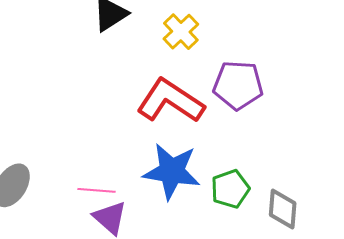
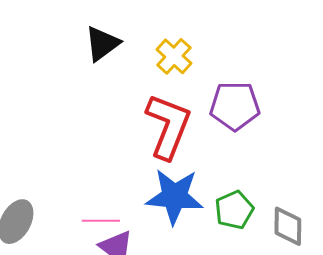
red L-shape: (170, 101) -> (168, 126), turned 82

